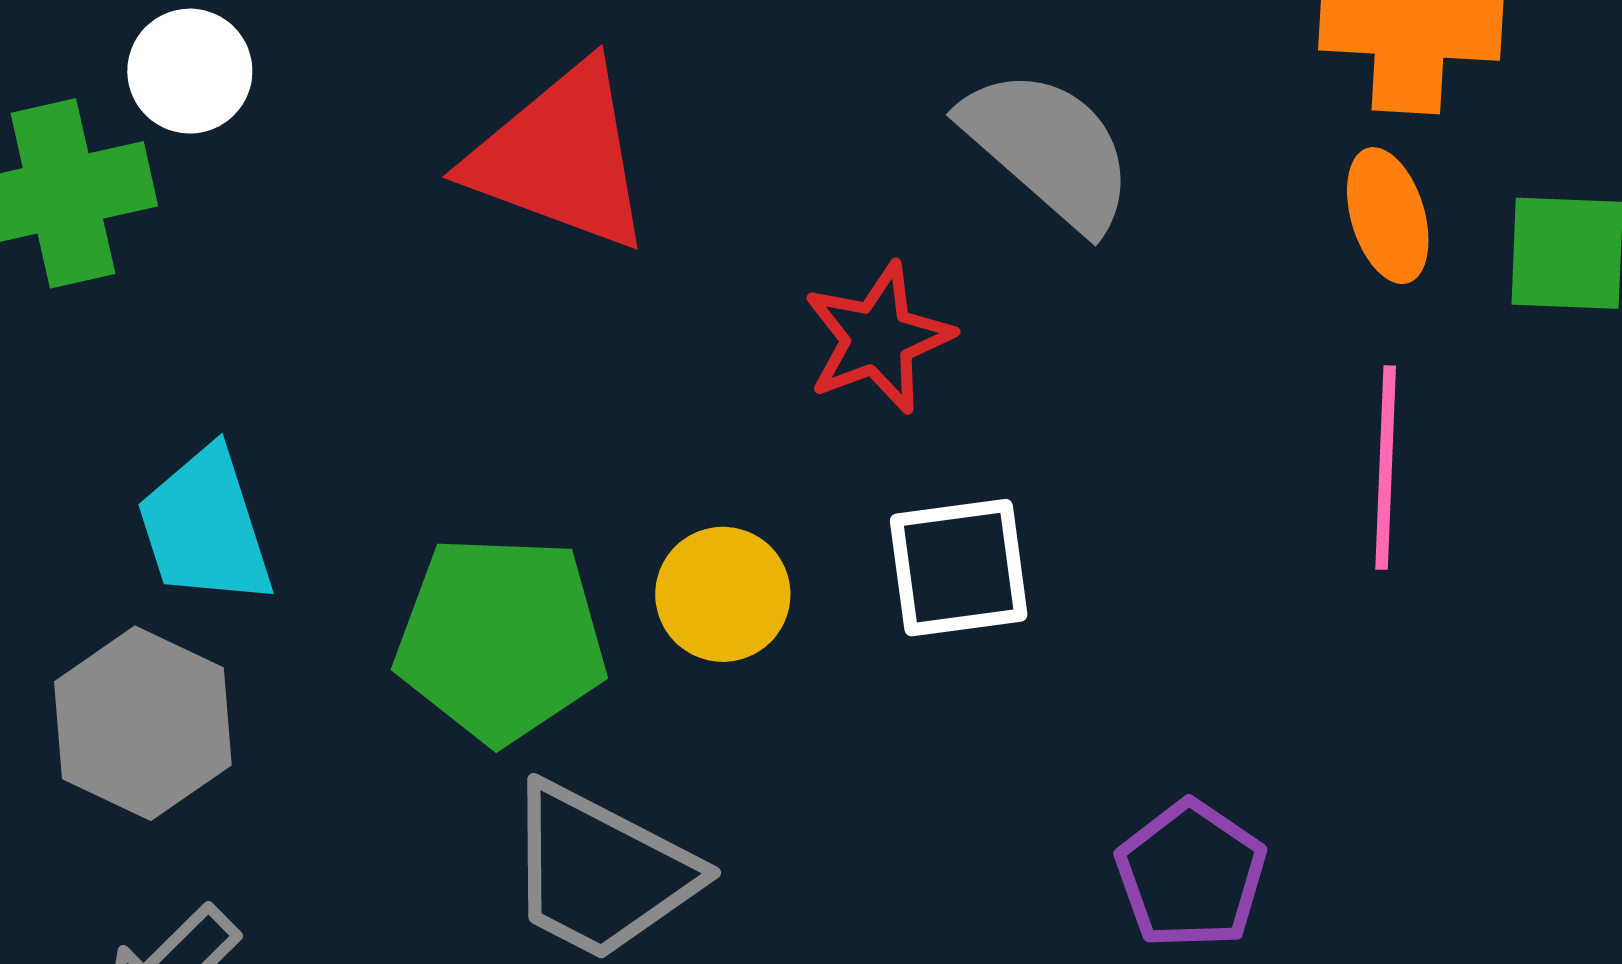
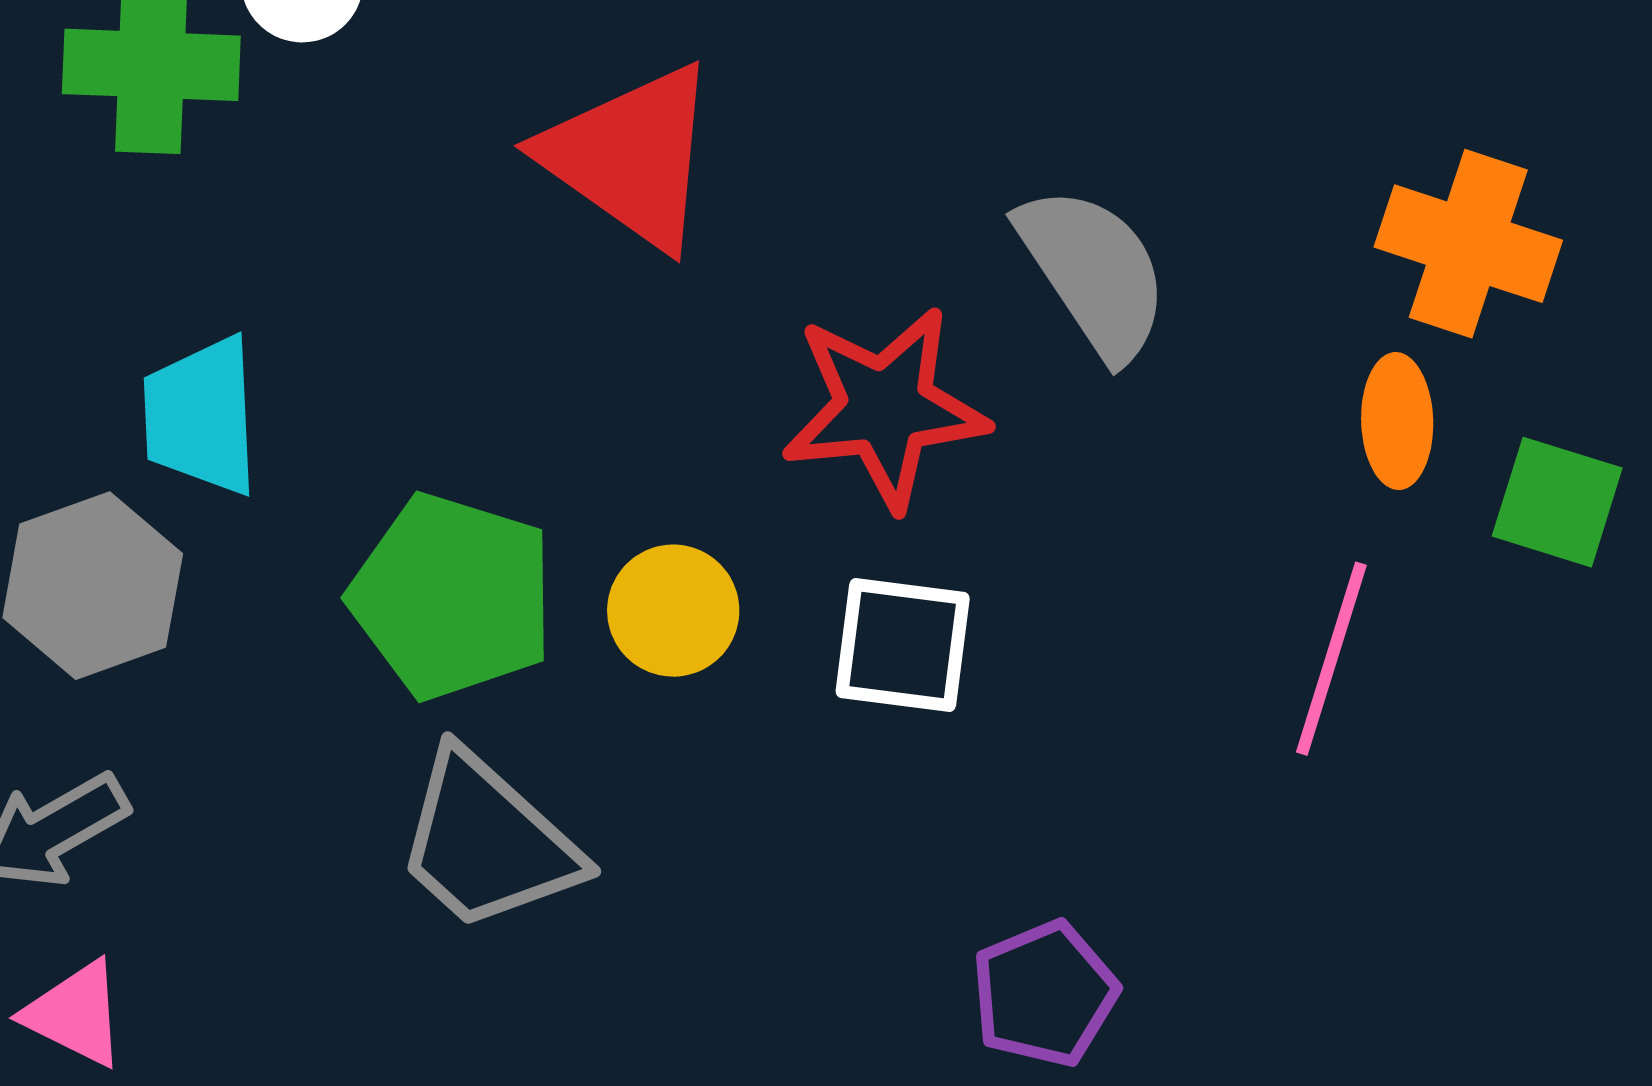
red star: (878, 338) -> (885, 408), size x1.4

